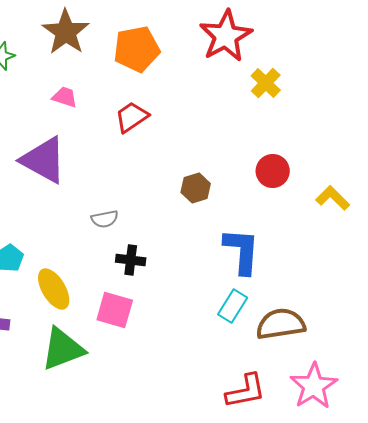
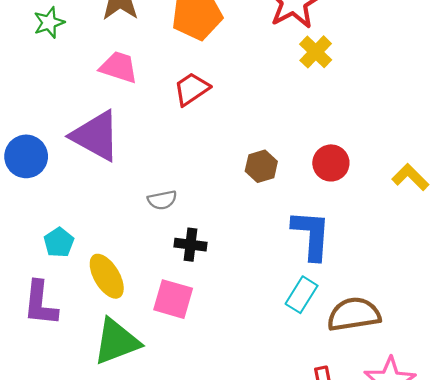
yellow cross: (266, 83) -> (316, 52), moved
pink trapezoid: (65, 97) -> (119, 67), size x1.4
red circle: (273, 171) -> (331, 163), moved

